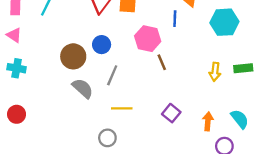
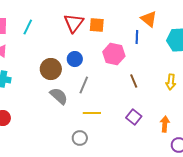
brown line: (162, 62) -> (134, 81), moved

